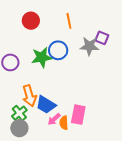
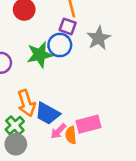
purple square: (102, 38) -> (68, 26), moved
gray star: (89, 46) -> (99, 38), turned -30
pink rectangle: (78, 115) -> (89, 124), turned 66

